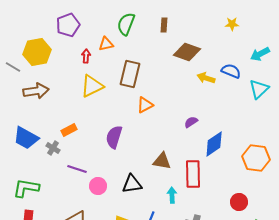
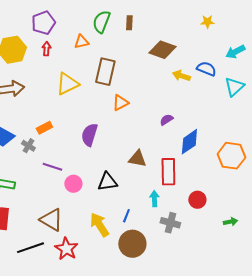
brown rectangle: (164, 25) -> (129, 23), moved
red arrow: (86, 56) -> (46, 49), moved
cyan arrow: (172, 195) -> (154, 199), moved
red circle: (239, 202) -> (197, 200), moved

